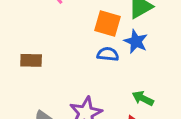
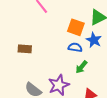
green arrow: (143, 98) -> (81, 67), moved, turned -80

